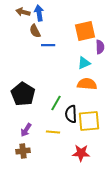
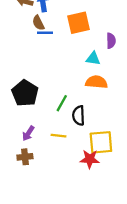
orange square: (85, 31) -> (79, 23), moved
blue line: (48, 45) -> (45, 33), moved
cyan triangle: (84, 63) -> (93, 59), turned 32
yellow square: (89, 121) -> (101, 142), moved

